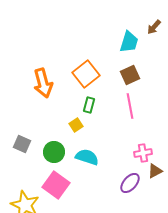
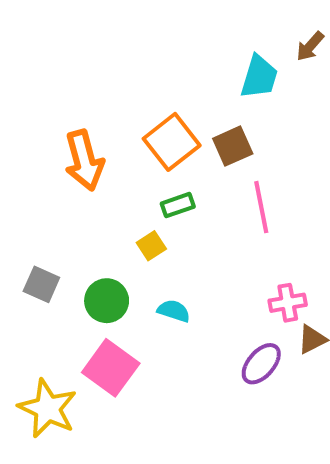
brown square: (130, 75) -> (233, 146), moved
green rectangle: (89, 105) -> (178, 205), turned 56
cyan semicircle: (87, 157) -> (174, 311), size x0.7

